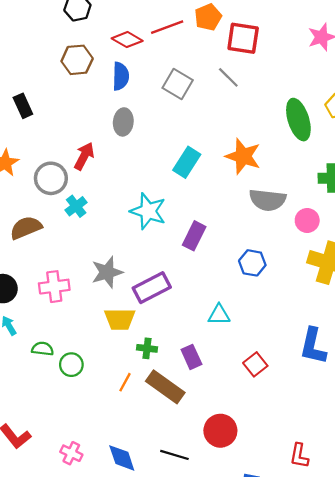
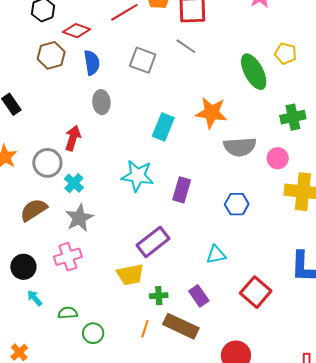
red diamond: (127, 40) -> (77, 31), moved
gray star: (107, 272) -> (79, 218), moved
red square: (255, 364) -> (256, 292), size x1.4
green circle: (71, 365) -> (93, 333), moved

